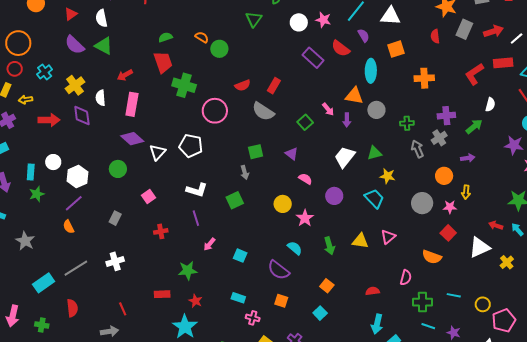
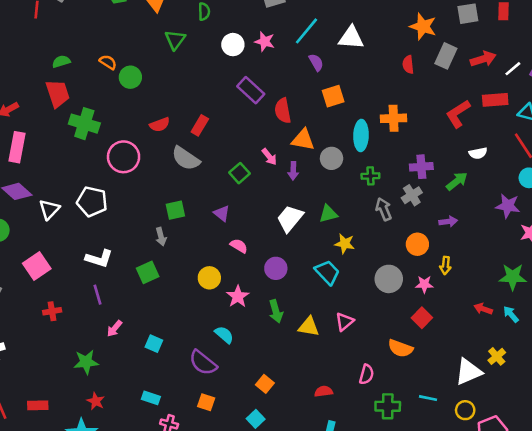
red semicircle: (341, 48) -> (283, 111), moved, turned 42
orange square: (396, 49) -> (333, 96), moved
cyan ellipse: (371, 71) -> (361, 135), moved
white semicircle: (490, 105) -> (478, 153), turned 64
pink square: (148, 196) -> (37, 266), size x1.5
green arrow: (329, 246) -> (276, 311), moved
white triangle: (480, 247) -> (468, 372), moved
red rectangle: (162, 294) -> (38, 405), moved

